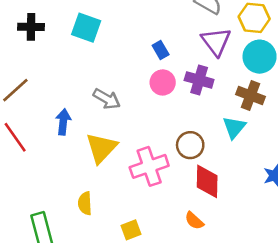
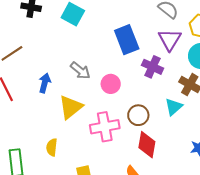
blue rectangle: (161, 50) -> (127, 40), size x2.0
pink circle: (163, 82) -> (111, 84), moved

